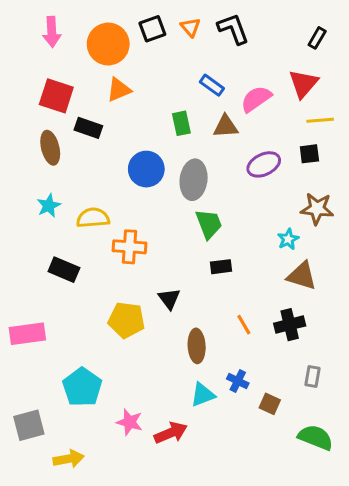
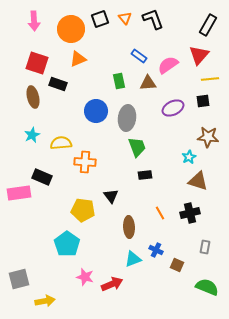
black rectangle: (317, 38) -> (208, 25), size x1.5
pink rectangle: (27, 334) -> (19, 193), moved
cyan pentagon: (82, 387) -> (67, 244), moved

